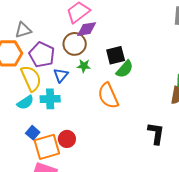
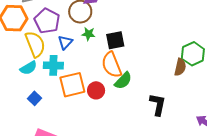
black square: (116, 55) -> (115, 40), moved
green semicircle: (125, 69) -> (123, 81), moved
red circle: (67, 139) -> (96, 90), moved
orange square: (47, 147) -> (72, 85), moved

